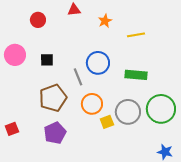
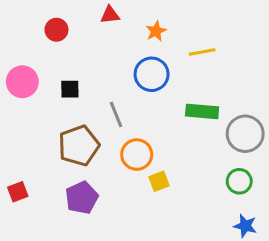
blue circle: (98, 63) -> (152, 74), moved
green circle: (161, 109) -> (239, 181), moved, size x0.6
gray circle: (128, 112) -> (245, 134), moved

